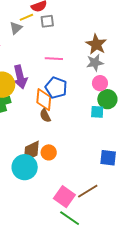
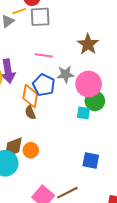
gray square: (47, 21) -> (40, 17), size x1.5
gray star: (95, 63) -> (65, 74), moved
pink circle: (100, 83) -> (89, 84), size x1.6

